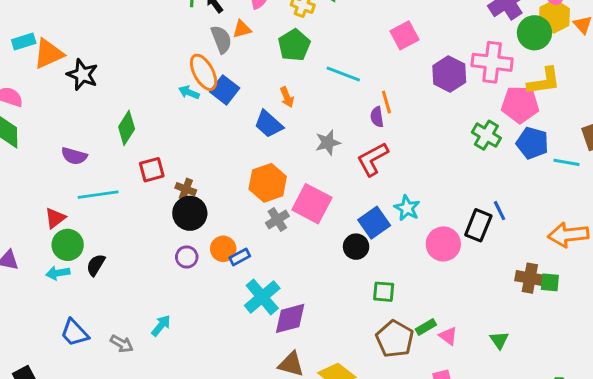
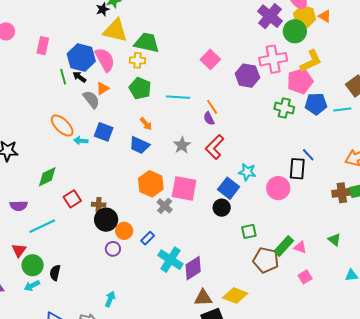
orange ellipse: (204, 72) -> (62, 126), moved
green diamond: (127, 128) -> (47, 177), turned 50
orange circle: (223, 249) -> (124, 231), moved
green rectangle: (426, 327) -> (284, 246), size x1.5

